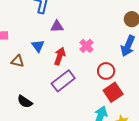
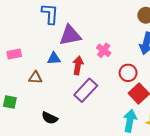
purple triangle: (57, 26) -> (70, 35), size x1.6
blue triangle: (38, 46) -> (54, 59), turned -48

